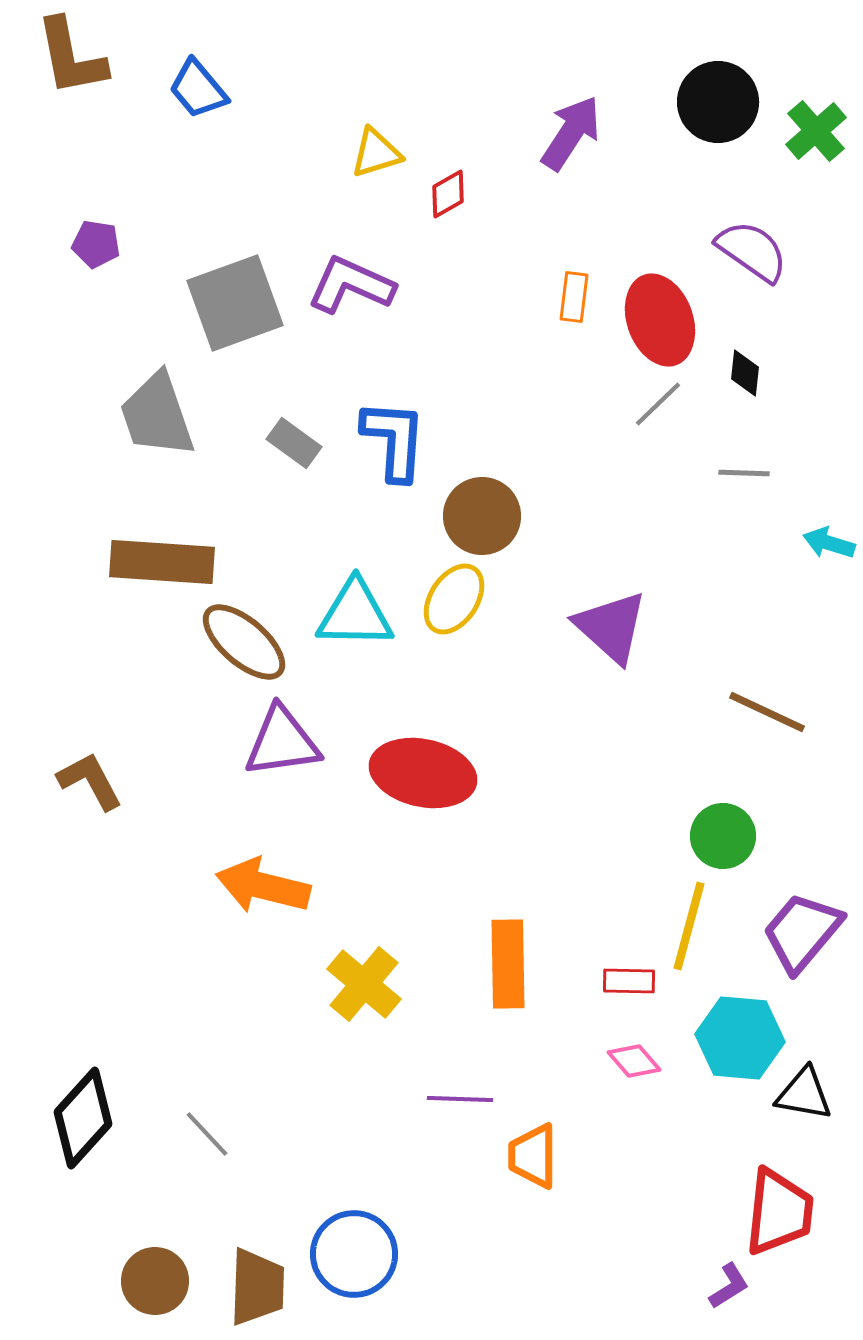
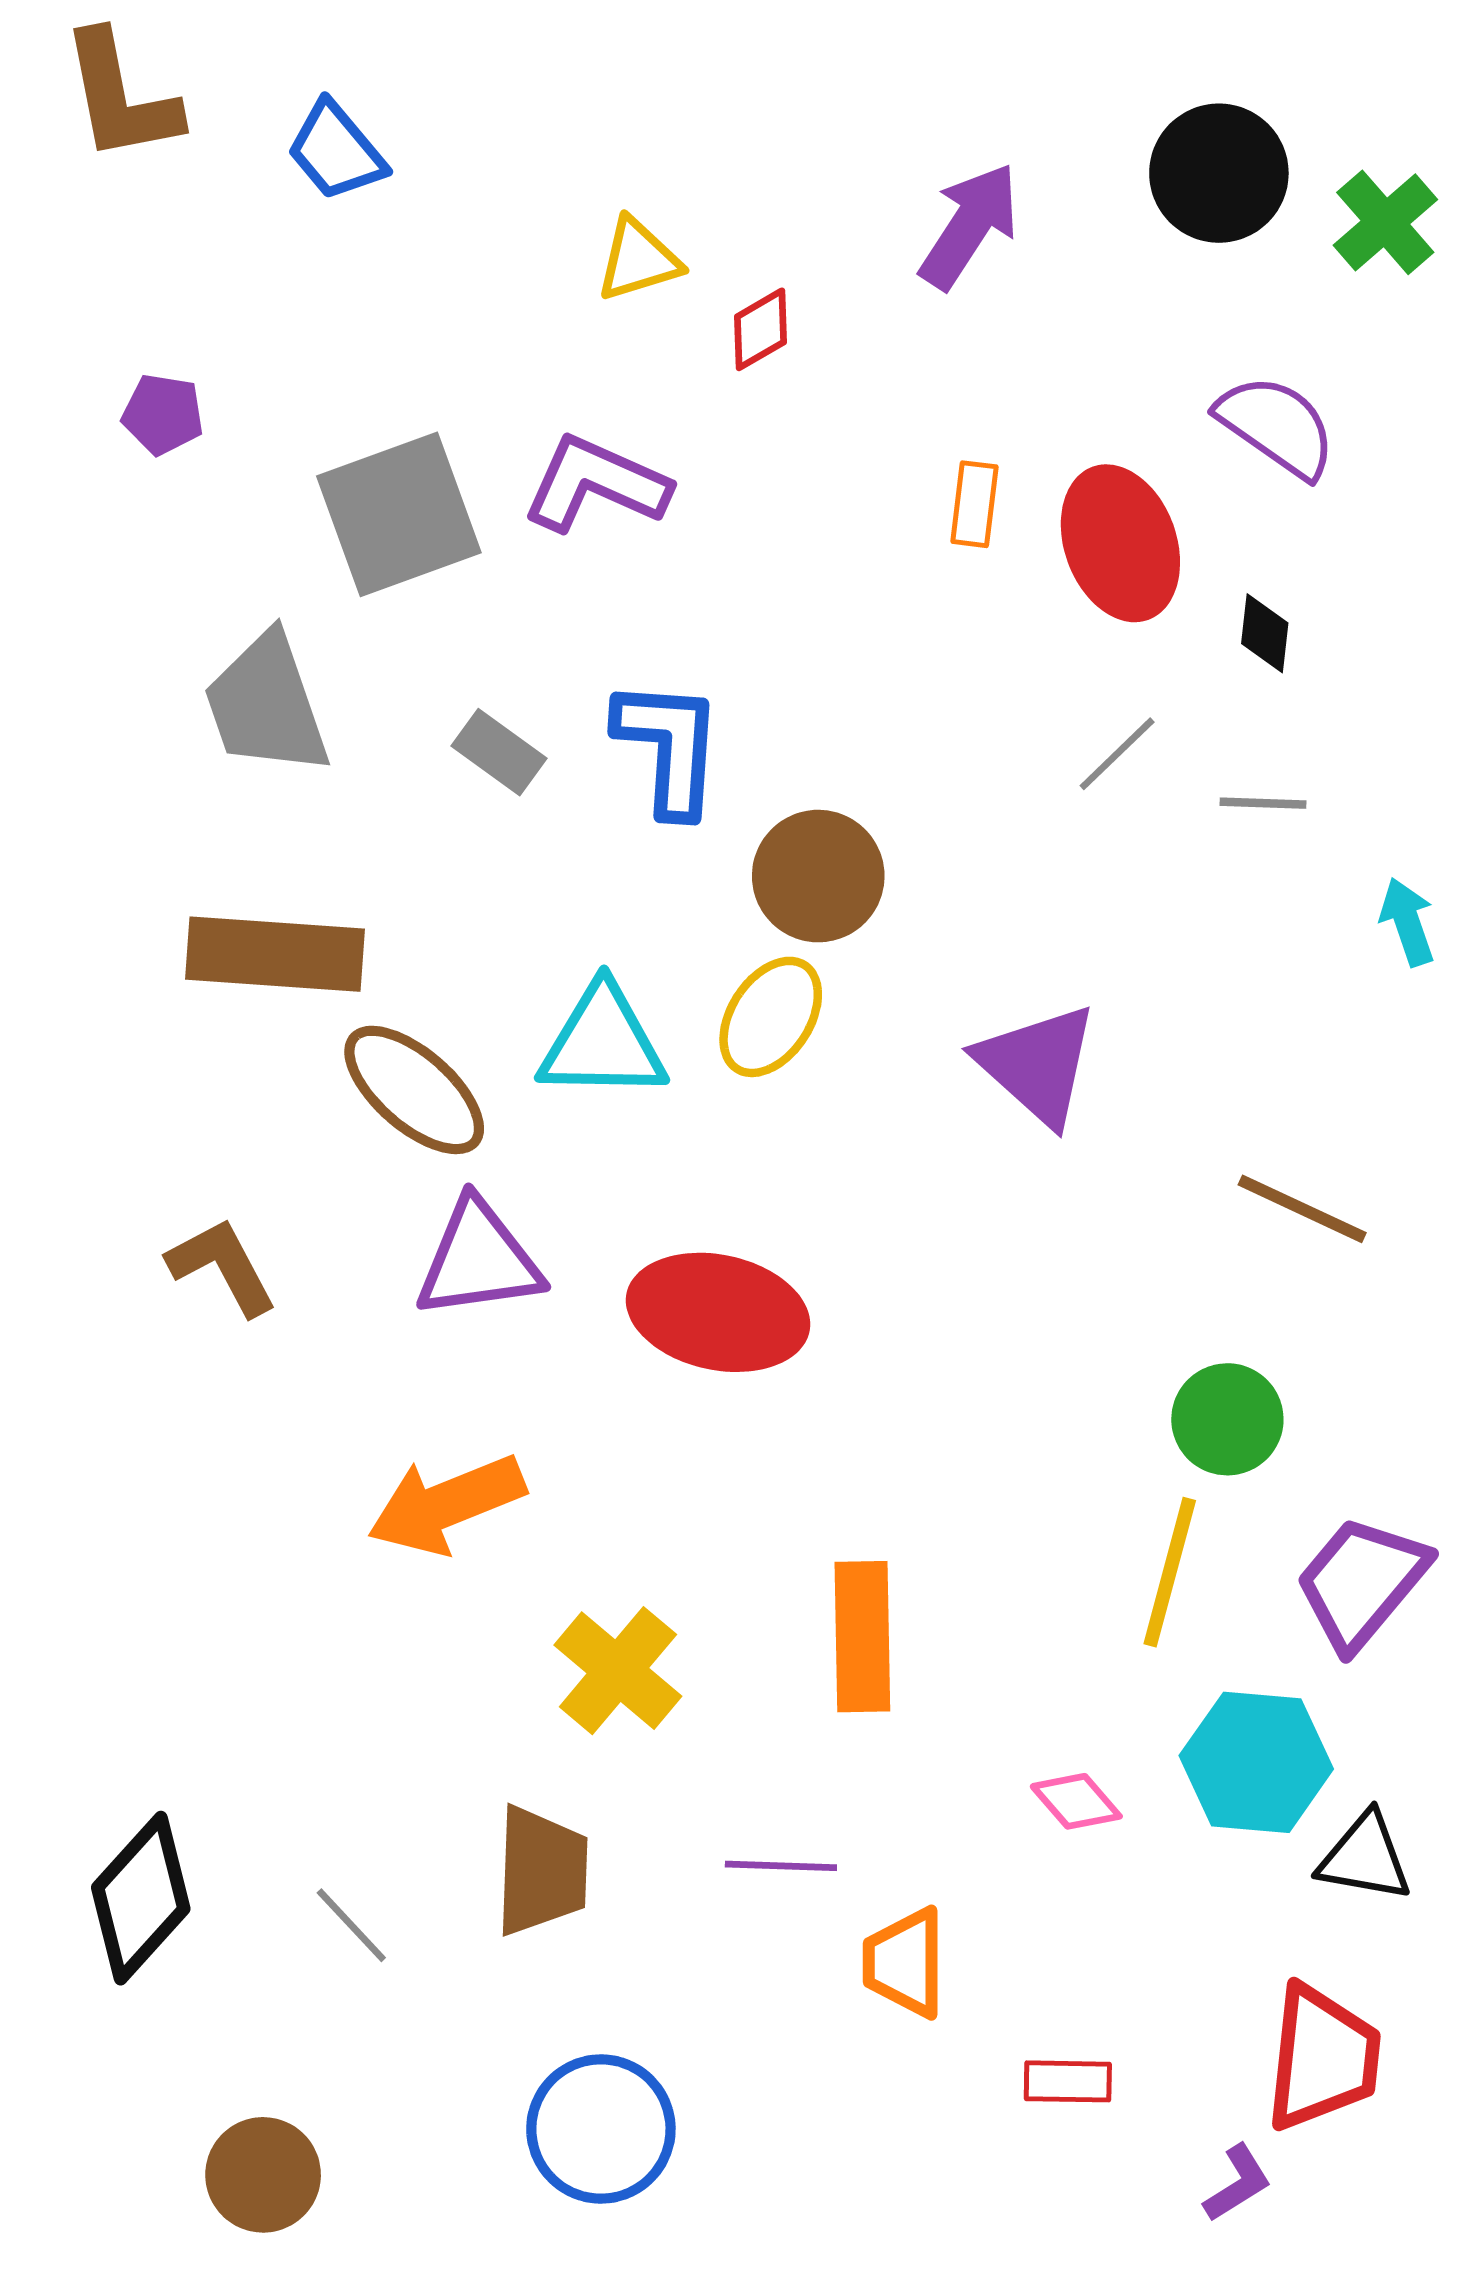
gray line: (658, 404) -> (1117, 754), moved
cyan arrow: (829, 543) -> (1407, 922), turned 54
brown L-shape: (90, 781) -> (222, 1267), moved
orange arrow: (263, 886) -> (446, 1504), turned -36
red rectangle: (629, 981) -> (1068, 2081), moved
brown trapezoid: (257, 1287) -> (541, 1871), moved

